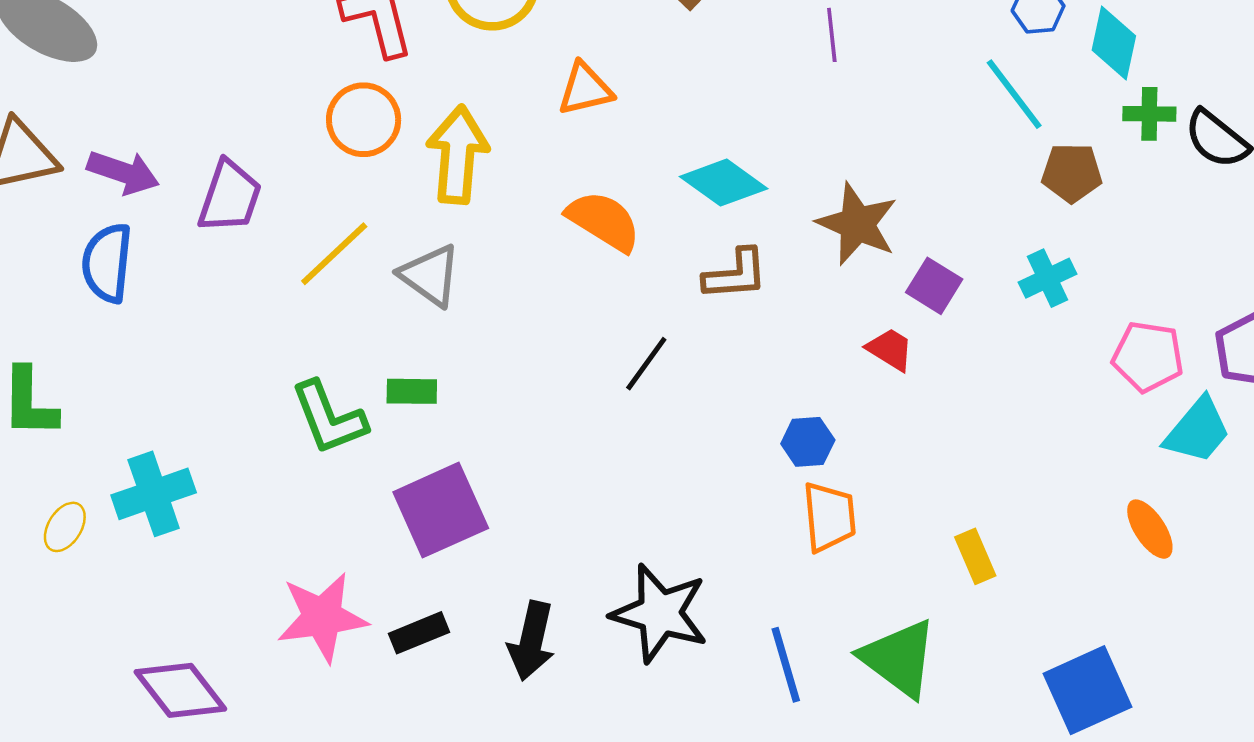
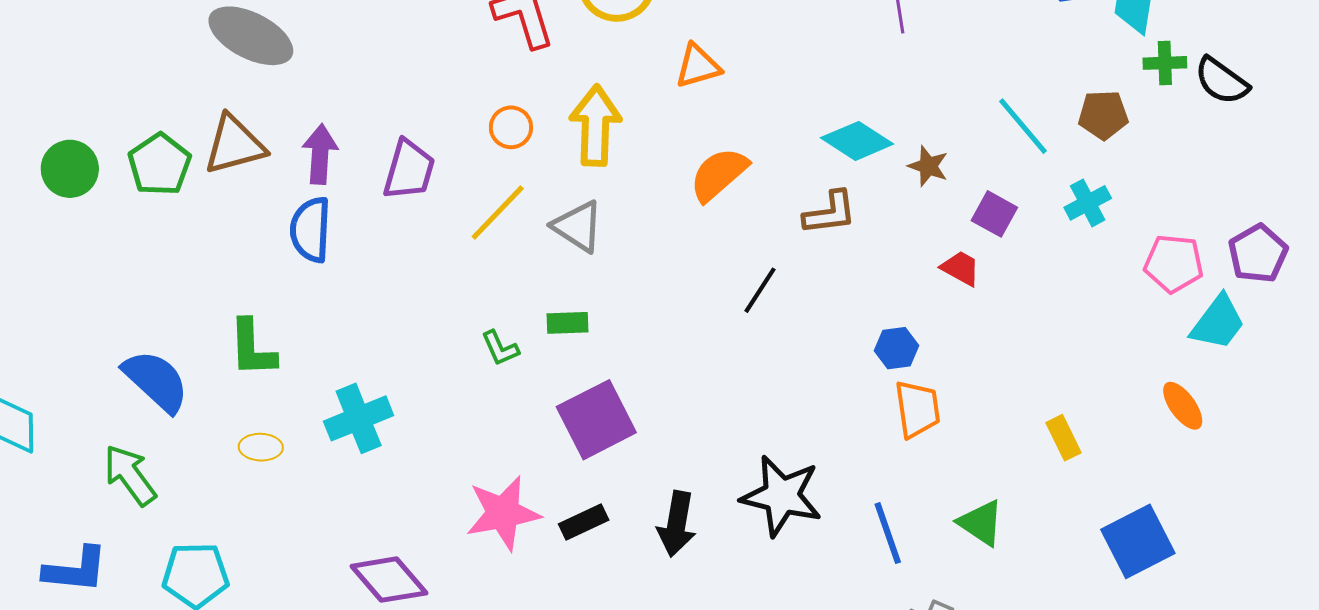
cyan line: (1014, 94) -> (1023, 126), moved
orange circle: (364, 120) -> (511, 127), moved, size x0.7
purple arrow: (123, 172) -> (320, 154), turned -102
cyan diamond: (724, 183) -> (857, 141), moved
orange semicircle: (604, 221) -> (719, 174), turned -70
brown star: (857, 224) -> (928, 166), size x0.6
green L-shape: (329, 418) -> (500, 348), size x0.6
yellow ellipse: (65, 527) -> (261, 447), moved, turned 63
yellow rectangle: (975, 556) -> (1064, 438), moved
green triangle: (899, 658) -> (981, 523), size x0.7

